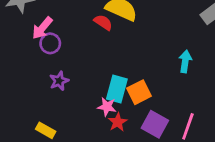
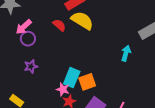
red semicircle: (103, 22) -> (59, 25), moved
cyan arrow: (185, 61) -> (126, 53), moved

